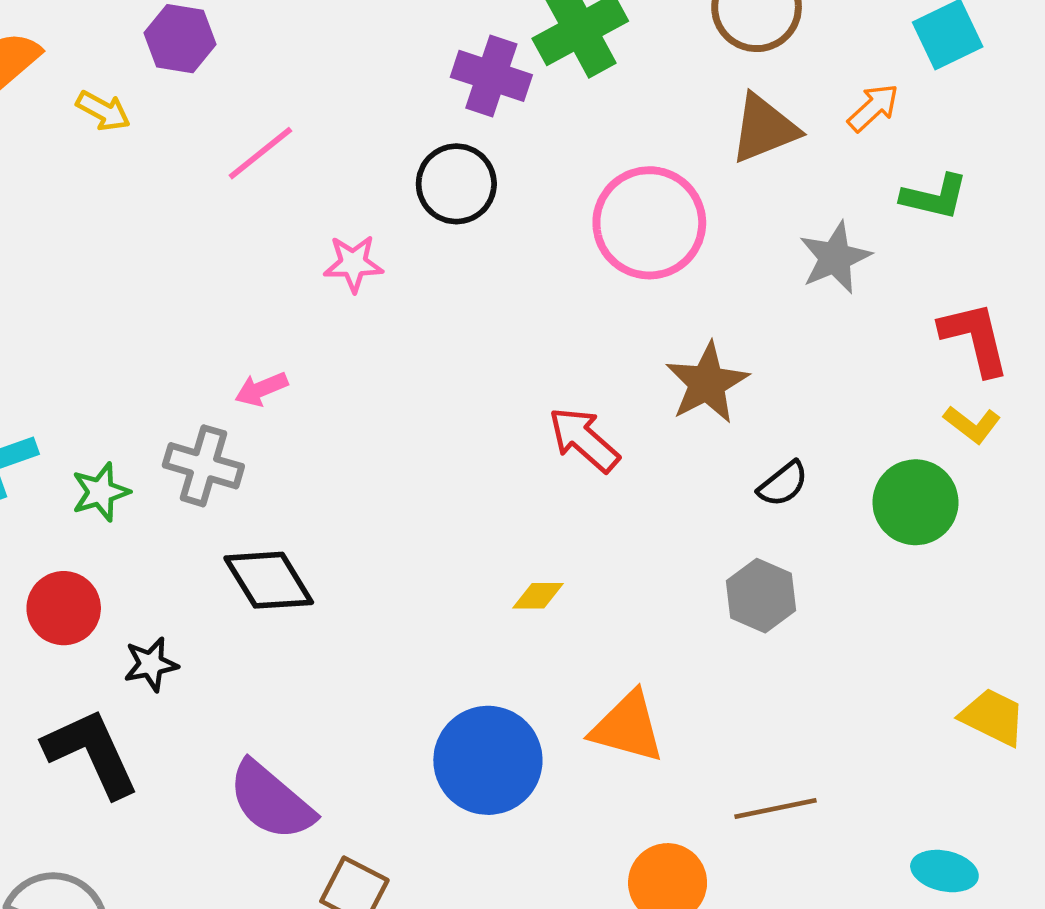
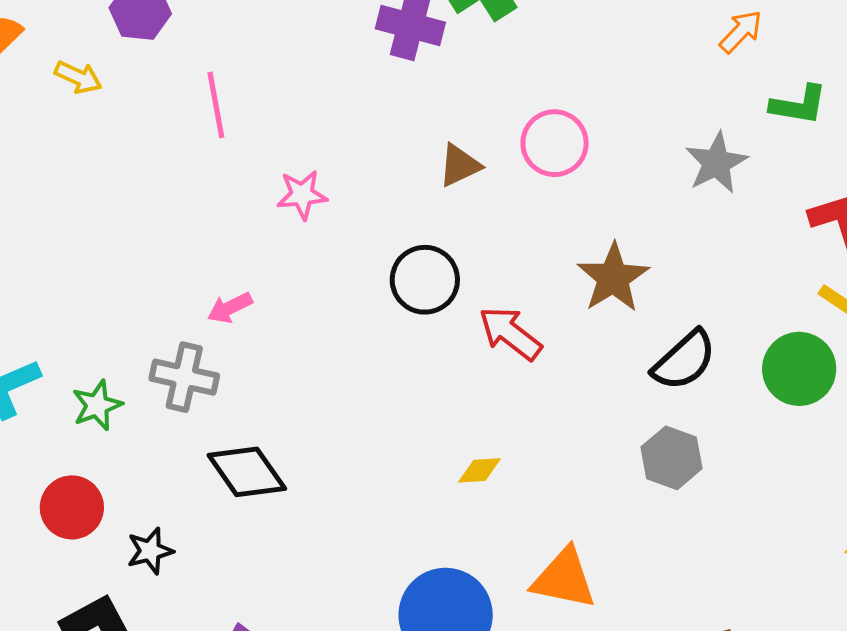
brown triangle: (764, 128) -> (460, 165), moved, size x0.7
pink line: (260, 153) -> (216, 105), turned -58
black circle: (456, 184) -> (425, 280), moved
pink circle: (649, 223) -> (555, 143), size x0.7
black semicircle: (783, 484) -> (684, 360), size x1.5

